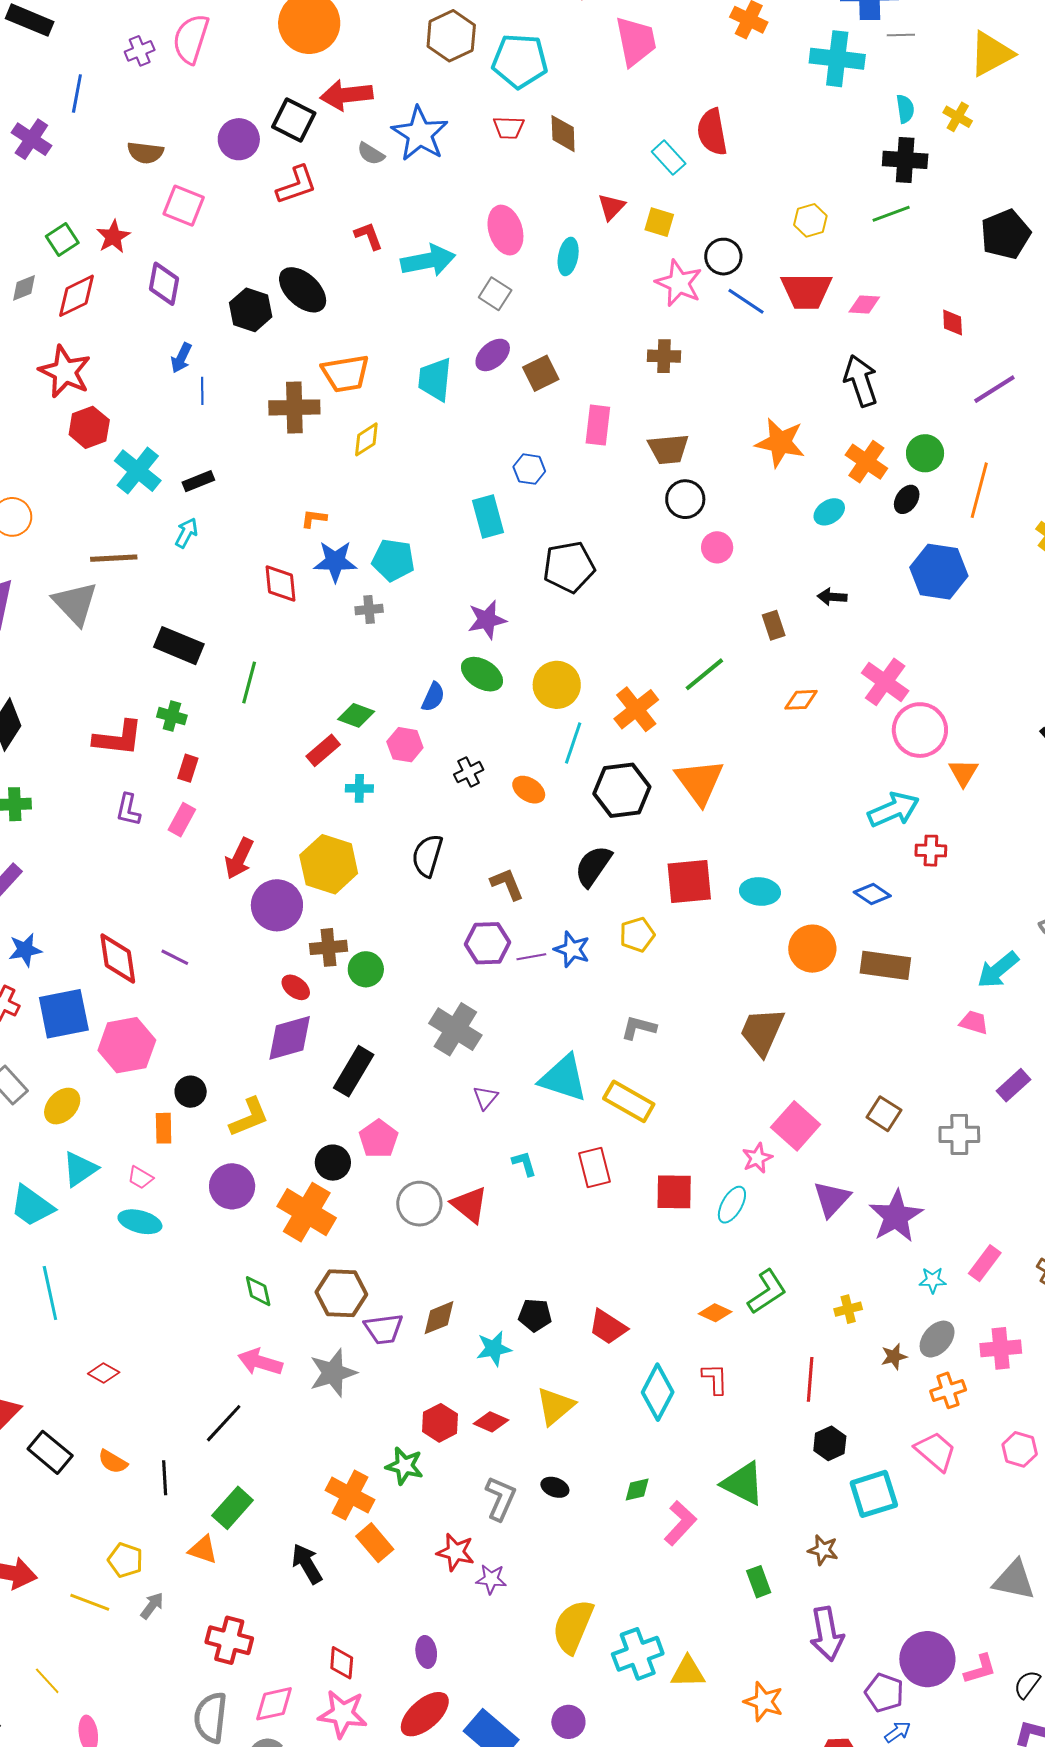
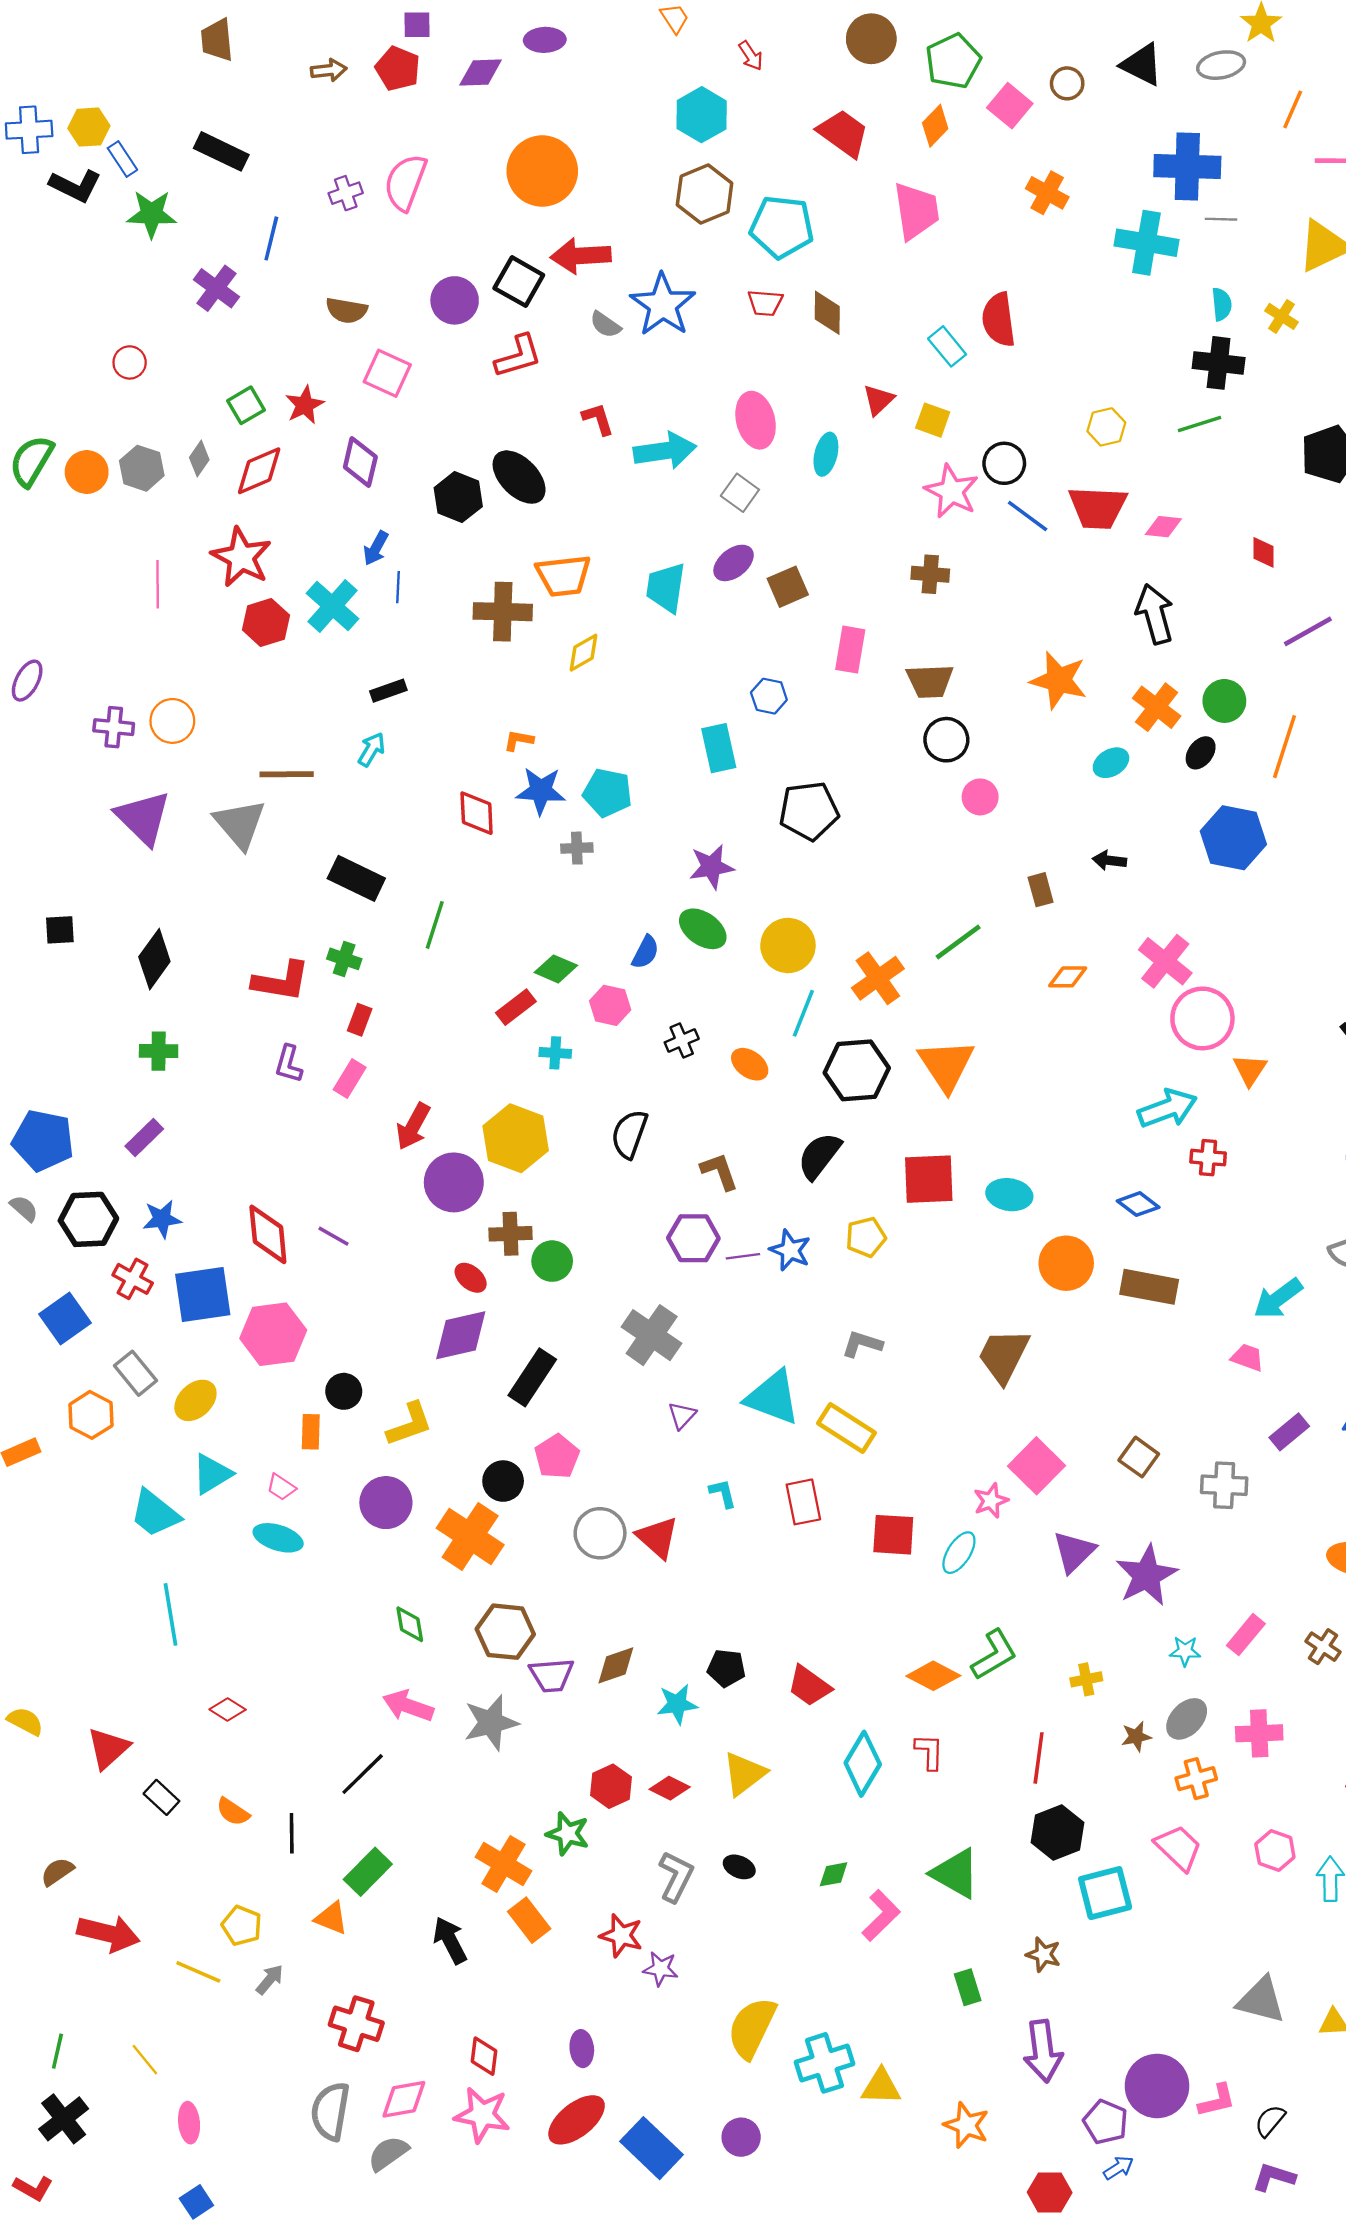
gray diamond: (24, 288) -> (199, 459), turned -36
cyan cross: (138, 471) -> (333, 606), moved
orange diamond: (715, 1313) -> (933, 1676), size x1.4
black hexagon: (830, 1443) -> (1057, 1832), size x1.4
black rectangle: (50, 1452) -> (161, 1797), size x0.7

